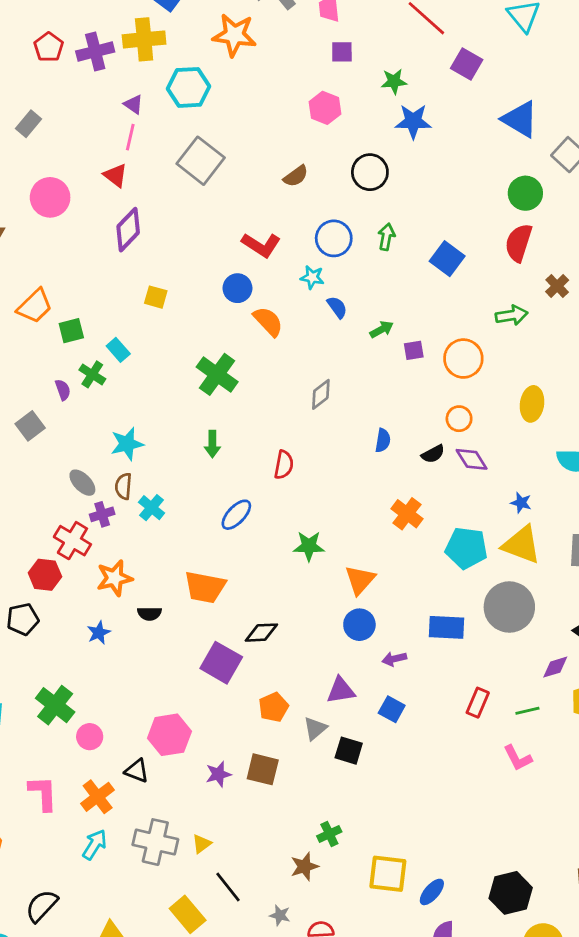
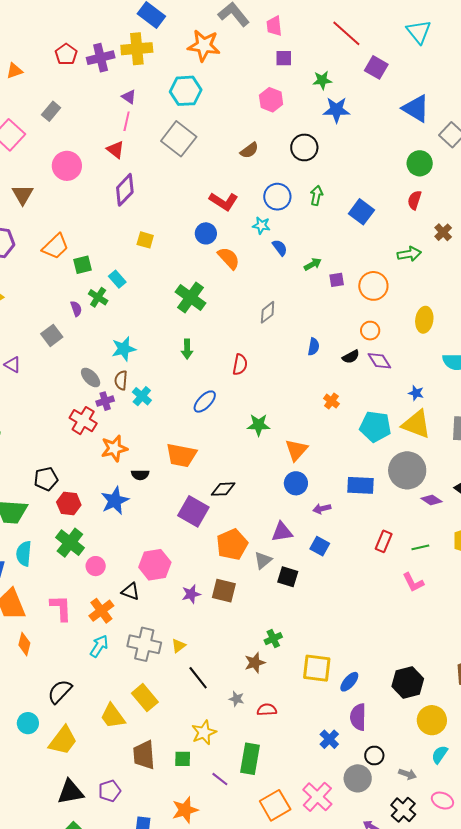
cyan hexagon: (189, 87) -> (186, 91), moved
red semicircle: (519, 243) -> (415, 200), size x0.7
orange cross: (407, 514) -> (331, 401), size x0.7
red hexagon: (45, 575) -> (69, 504), moved
blue star: (99, 633) -> (115, 501), moved, size x1.6
purple diamond: (555, 667) -> (431, 500), moved, turned 50
orange pentagon: (274, 707) -> (232, 544), size x1.4
yellow rectangle: (188, 914) -> (145, 698), moved

